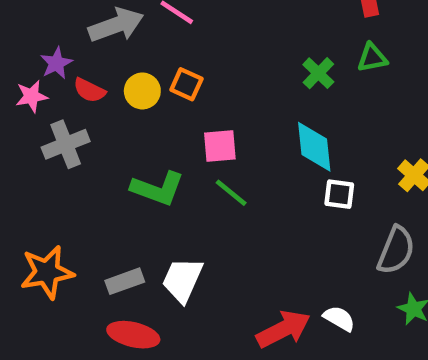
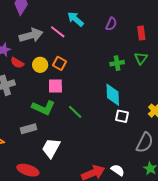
green triangle: (372, 58) -> (141, 58), turned -48
green cross: (318, 73) -> (117, 63), turned 32
pink square: (220, 146) -> (55, 86), moved
gray rectangle: (125, 281) -> (28, 129), moved

